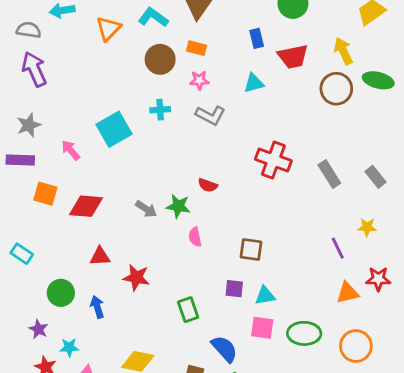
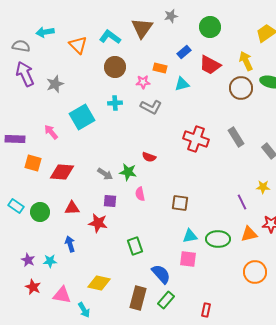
orange triangle: (108, 29) -> (78, 45), turned -30
blue rectangle: (257, 38) -> (184, 52), turned 64
orange rectangle: (196, 48) -> (160, 68), moved
red trapezoid: (293, 57) -> (210, 65), turned 40
gray star: (29, 125) -> (55, 84), moved
gray rectangle: (329, 174) -> (236, 137), moved
purple square: (234, 289) -> (110, 201), moved
green circle: (61, 293) -> (40, 212), moved
green ellipse: (304, 333) -> (218, 239), moved
cyan star: (69, 347) -> (50, 261), moved

